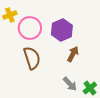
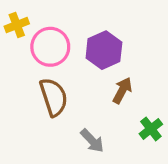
gray arrow: (70, 84) -> (92, 141), moved
green cross: (90, 88) -> (151, 129), moved

